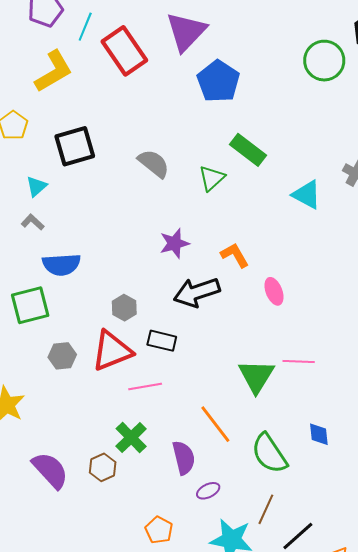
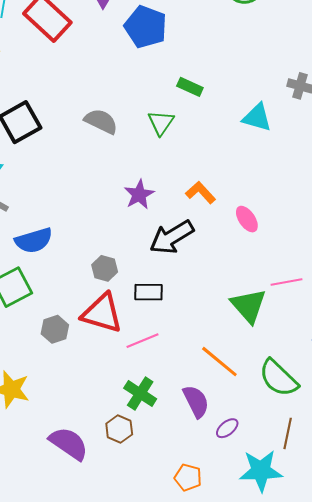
green rectangle: (248, 150) -> (190, 87), size x0.7
red triangle: (112, 351) -> (102, 313), turned 51

